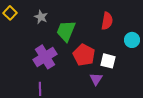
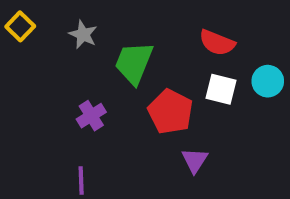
red semicircle: (107, 21) -> (217, 43), turned 102
purple cross: (45, 57) -> (91, 116), size x0.6
white square: (108, 61) -> (221, 89), moved

